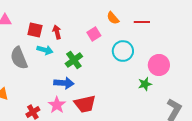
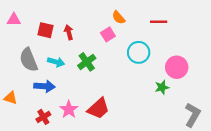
orange semicircle: (113, 18) -> (118, 17), moved
cyan arrow: (45, 50) -> (56, 62), moved
blue arrow: (64, 83) -> (44, 86), moved
red trapezoid: (85, 104) -> (98, 108), turned -30

